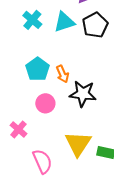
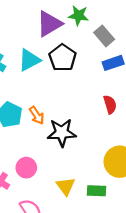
pink circle: (45, 103) -> (26, 168), moved
yellow triangle: (78, 144) -> (66, 186), size x0.7

